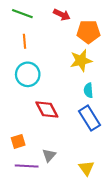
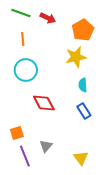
red arrow: (62, 15) -> (48, 18), moved
orange pentagon: (88, 32) -> (83, 30), turned -30
blue rectangle: (90, 118) -> (84, 111), size x0.7
purple line: (27, 166) -> (25, 156), turned 65

